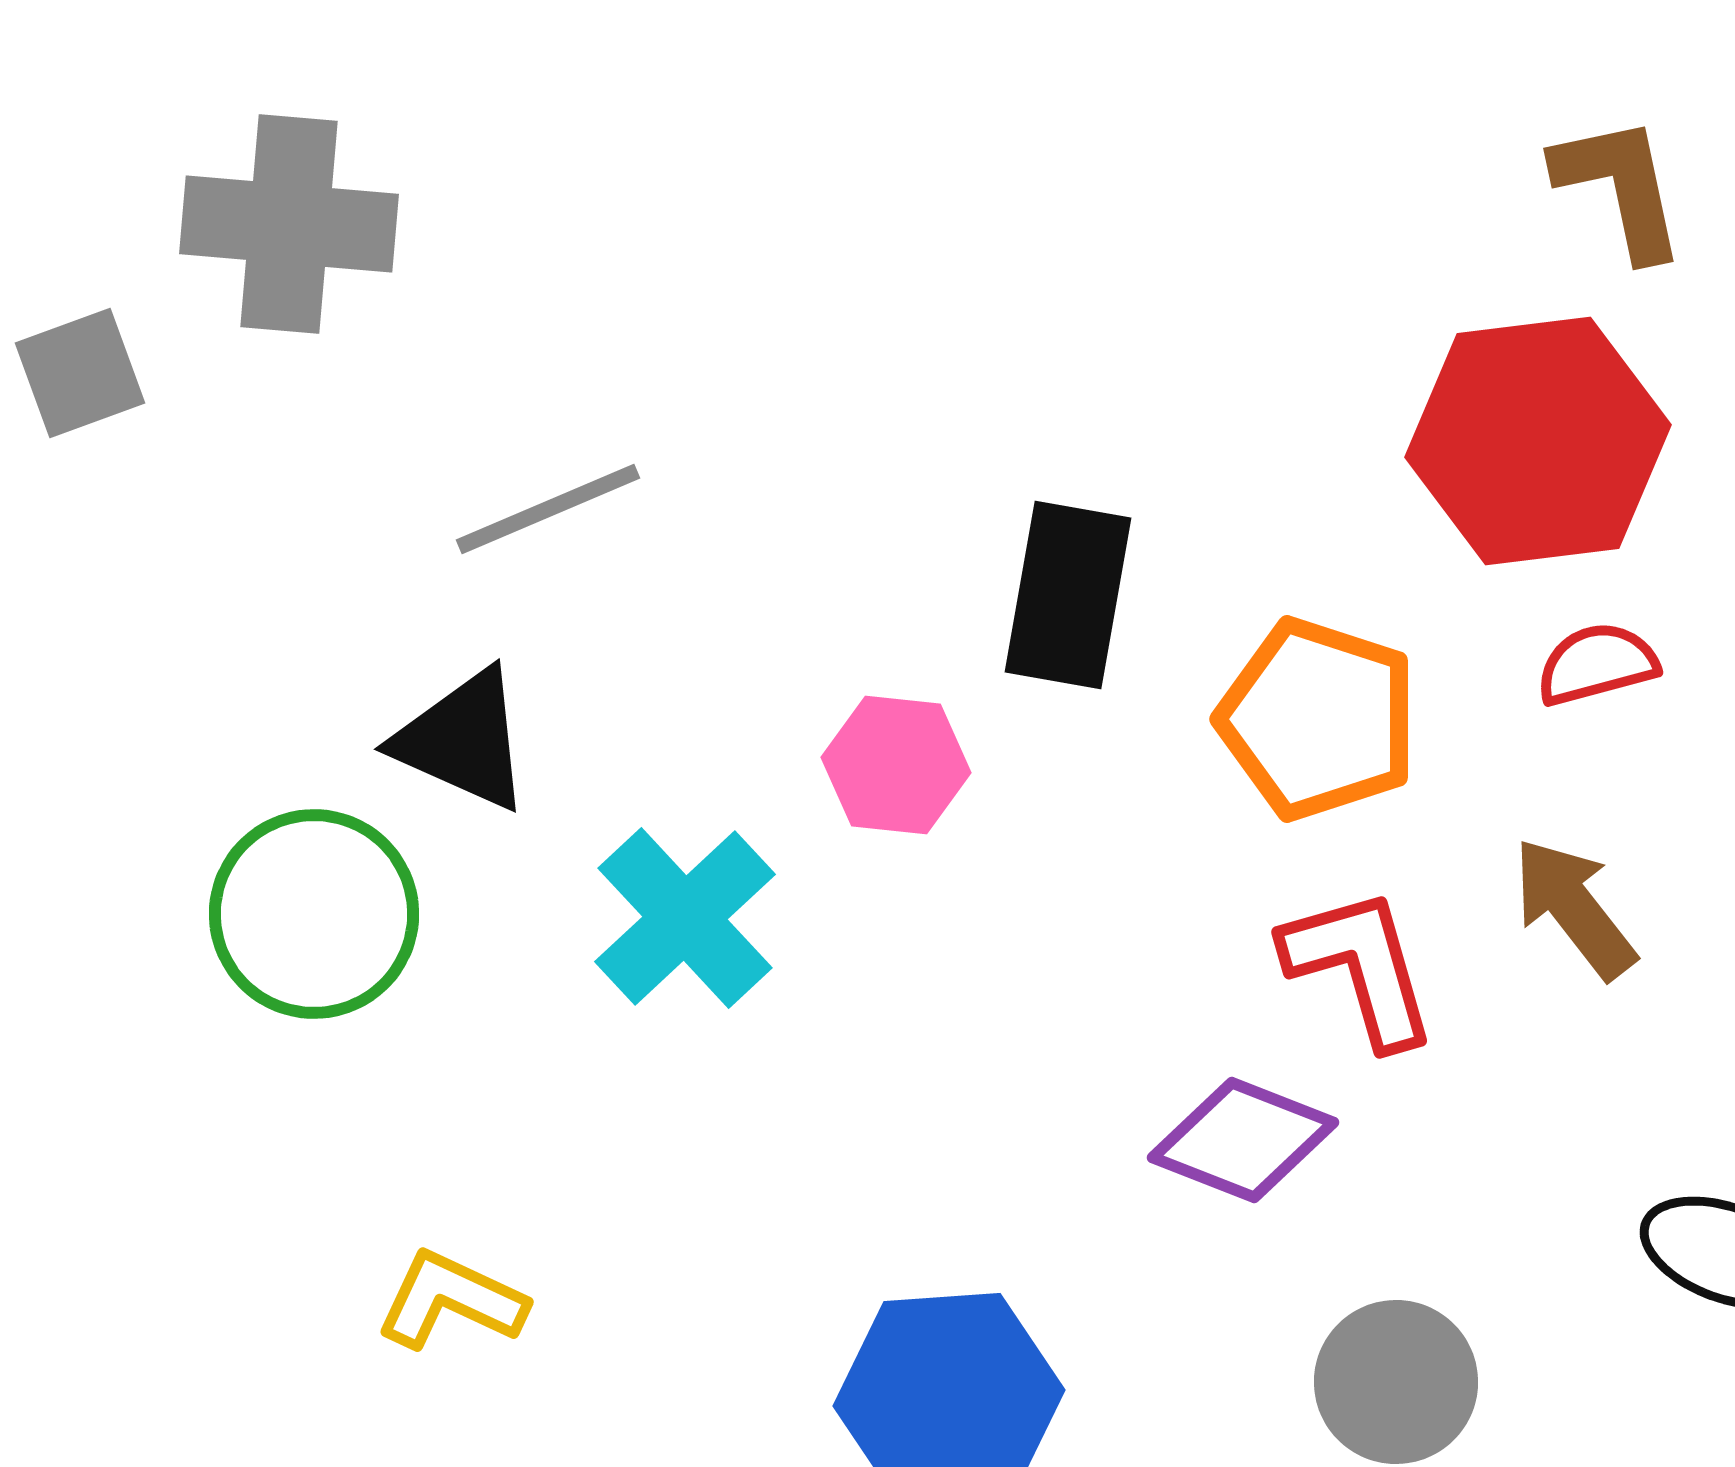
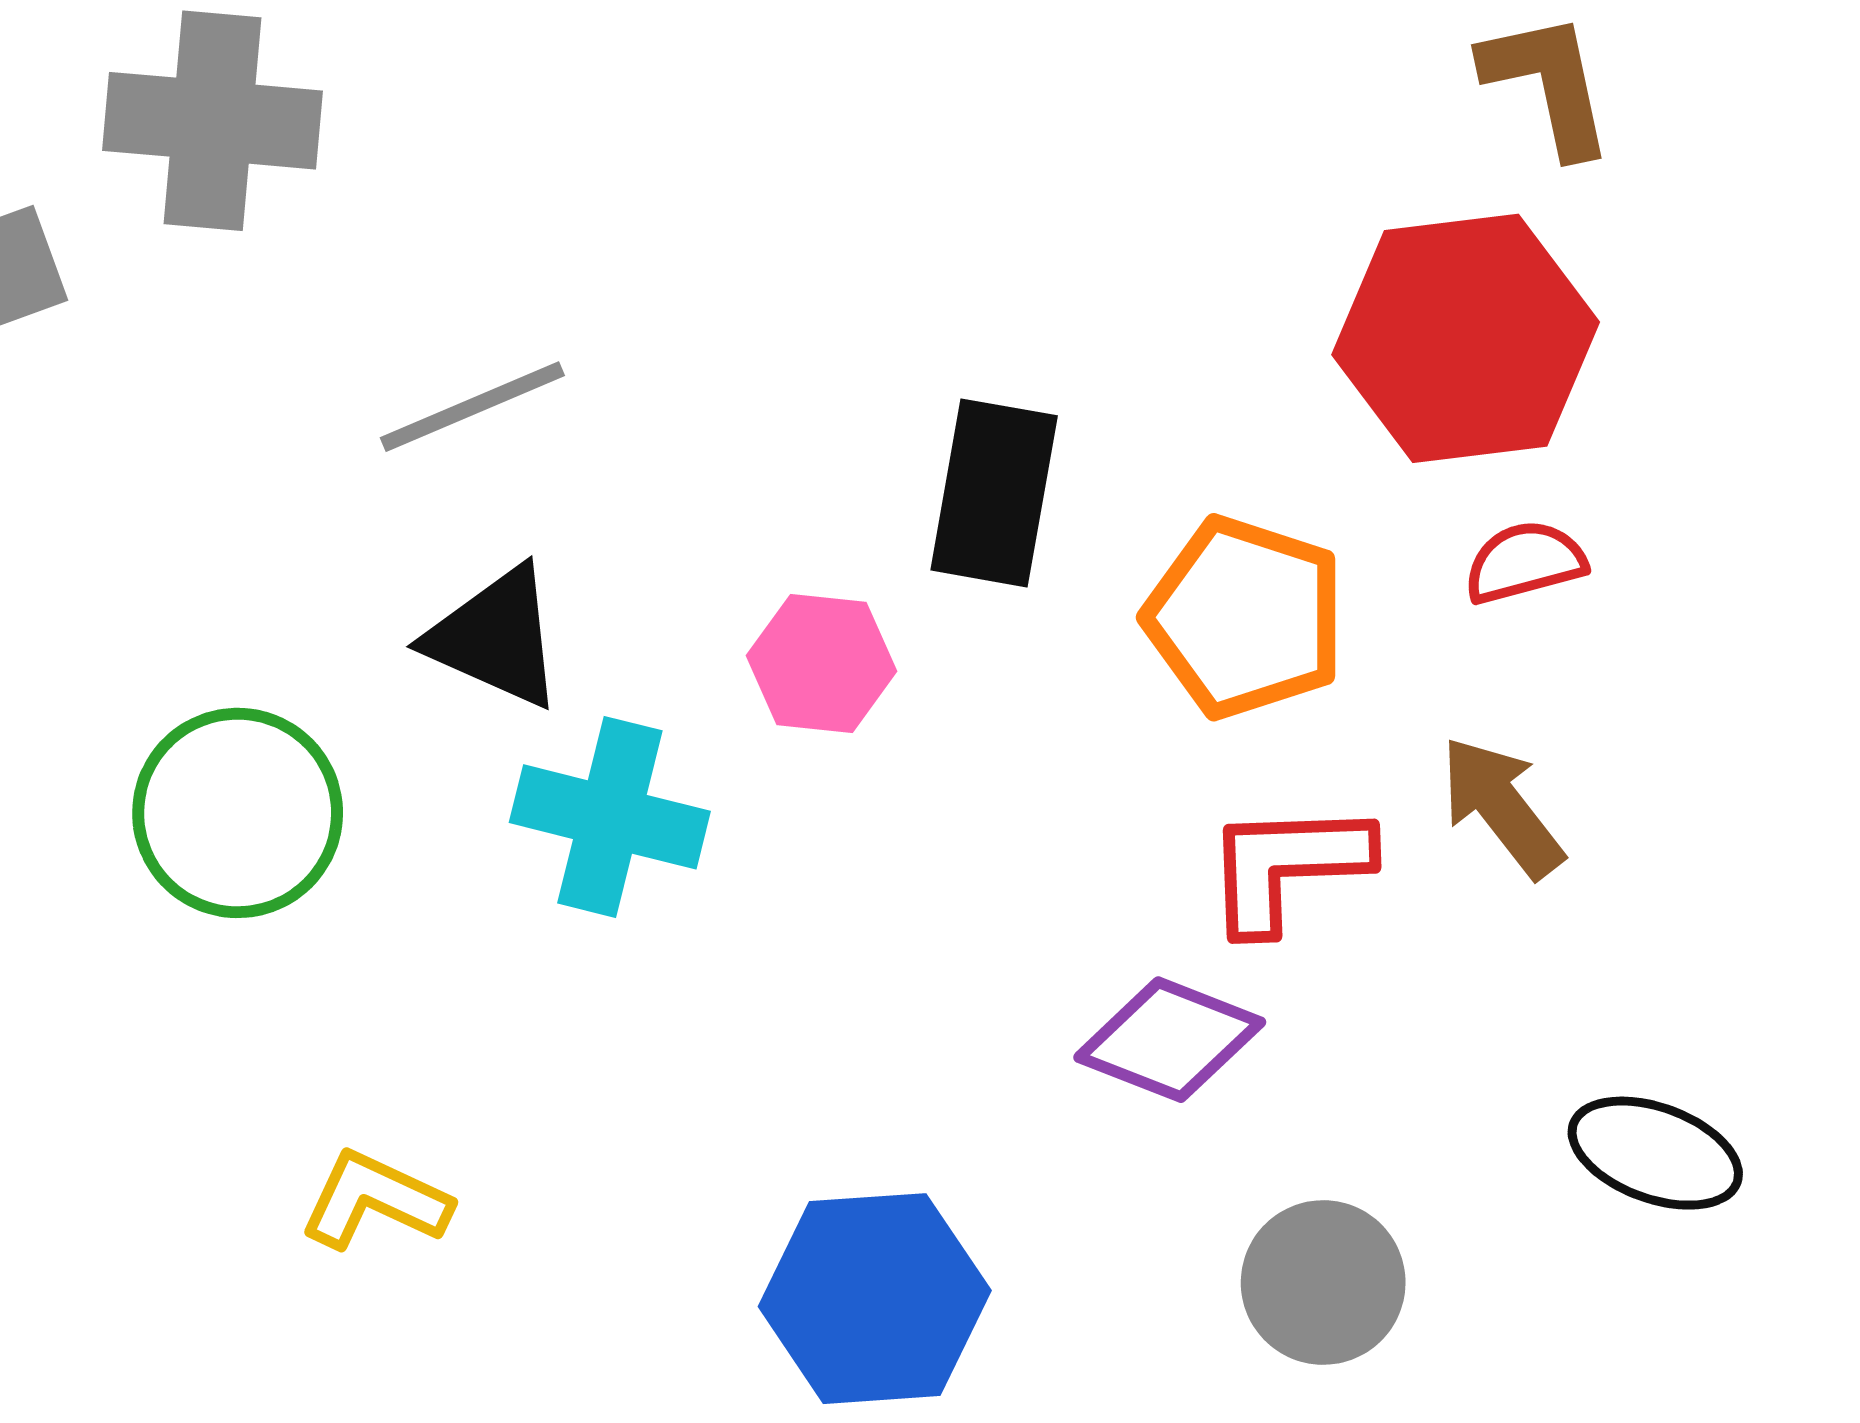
black triangle: (463, 740) -> (495, 637), moved
cyan cross: (685, 918) -> (610, 817), turned -33
red L-shape: (1360, 967) -> (1287, 866), turned -76

